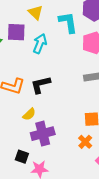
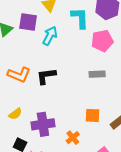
yellow semicircle: (29, 114) -> (15, 114), moved
orange cross: (85, 142) -> (73, 138), moved

